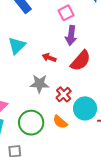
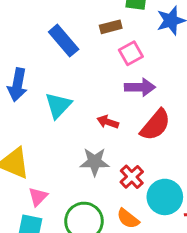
purple arrow: (71, 35) -> (140, 87), turned -96

